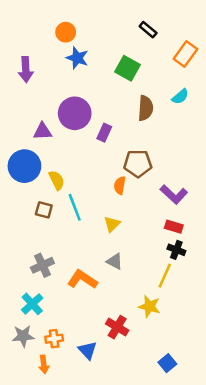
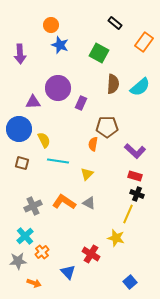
cyan semicircle: (180, 97) -> (140, 87), moved, size x1.5
cyan line: (75, 207) -> (58, 161), turned -60
brown square: (44, 210) -> (22, 163), moved
orange L-shape: (82, 279) -> (64, 202), moved
orange cross: (54, 339) -> (42, 252), moved, turned -32
orange arrow: (44, 364) -> (34, 283), turned -64

